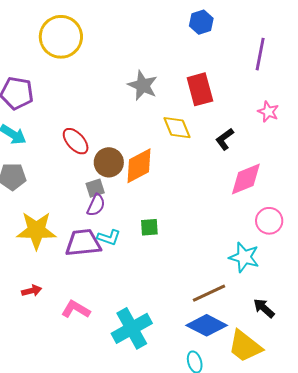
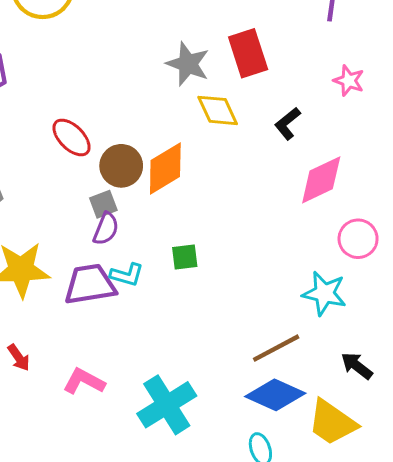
gray star: (143, 85) -> (188, 64), moved
red arrow: (32, 291) -> (19, 358), turned 72

